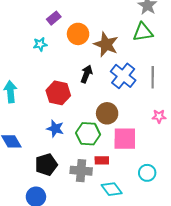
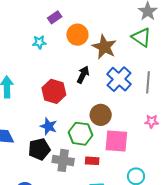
green triangle: (143, 32) -> (141, 37), turned 40
black pentagon: (46, 165) -> (39, 149), moved
gray cross: (81, 171) -> (63, 160), moved

